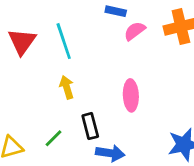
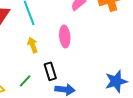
pink ellipse: (131, 95) -> (65, 37), moved

